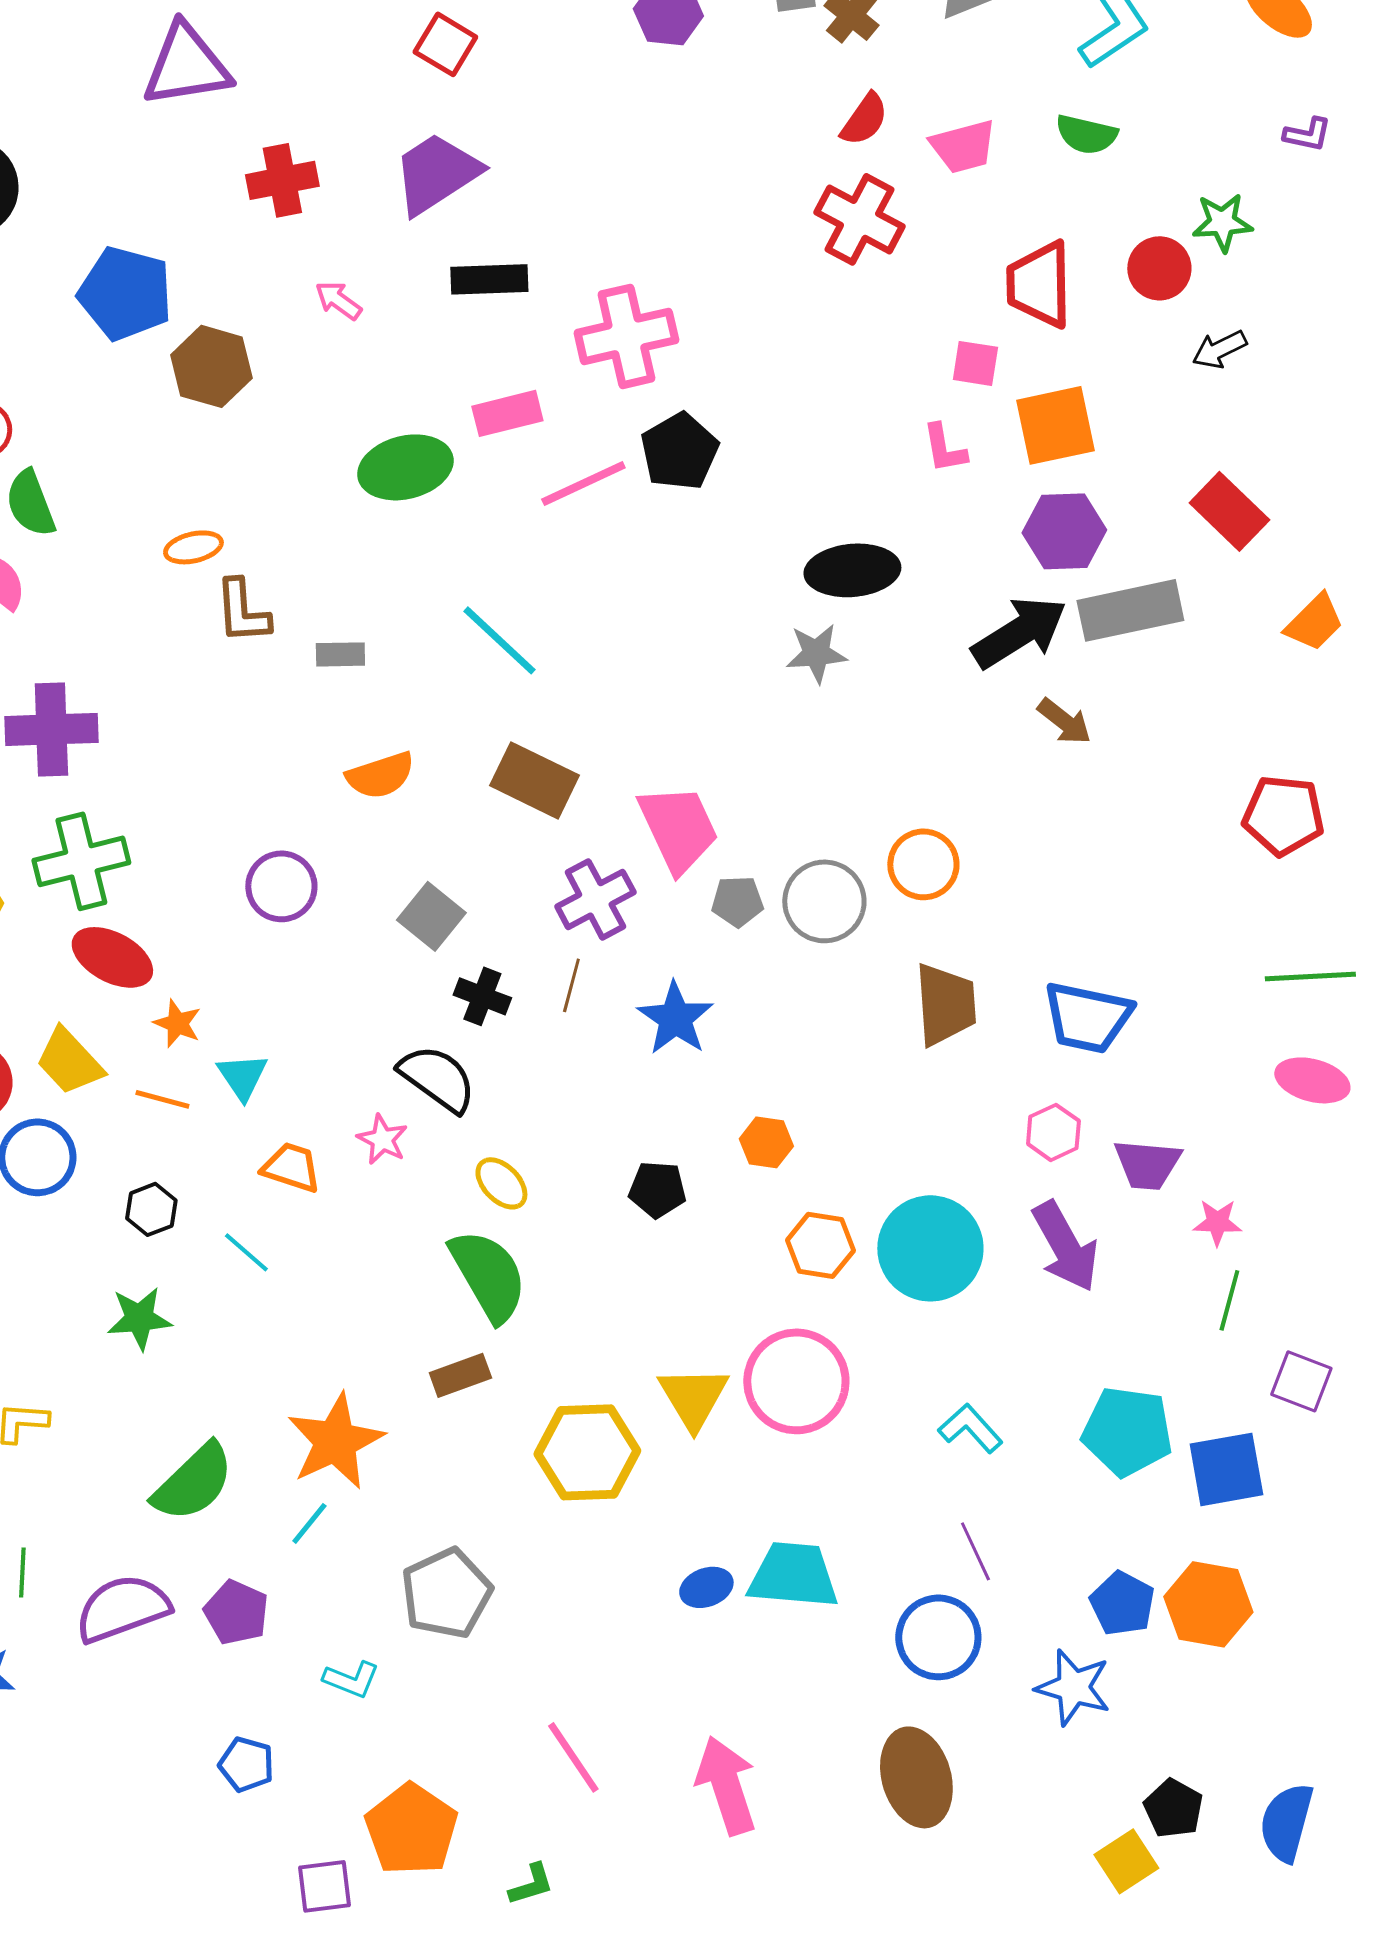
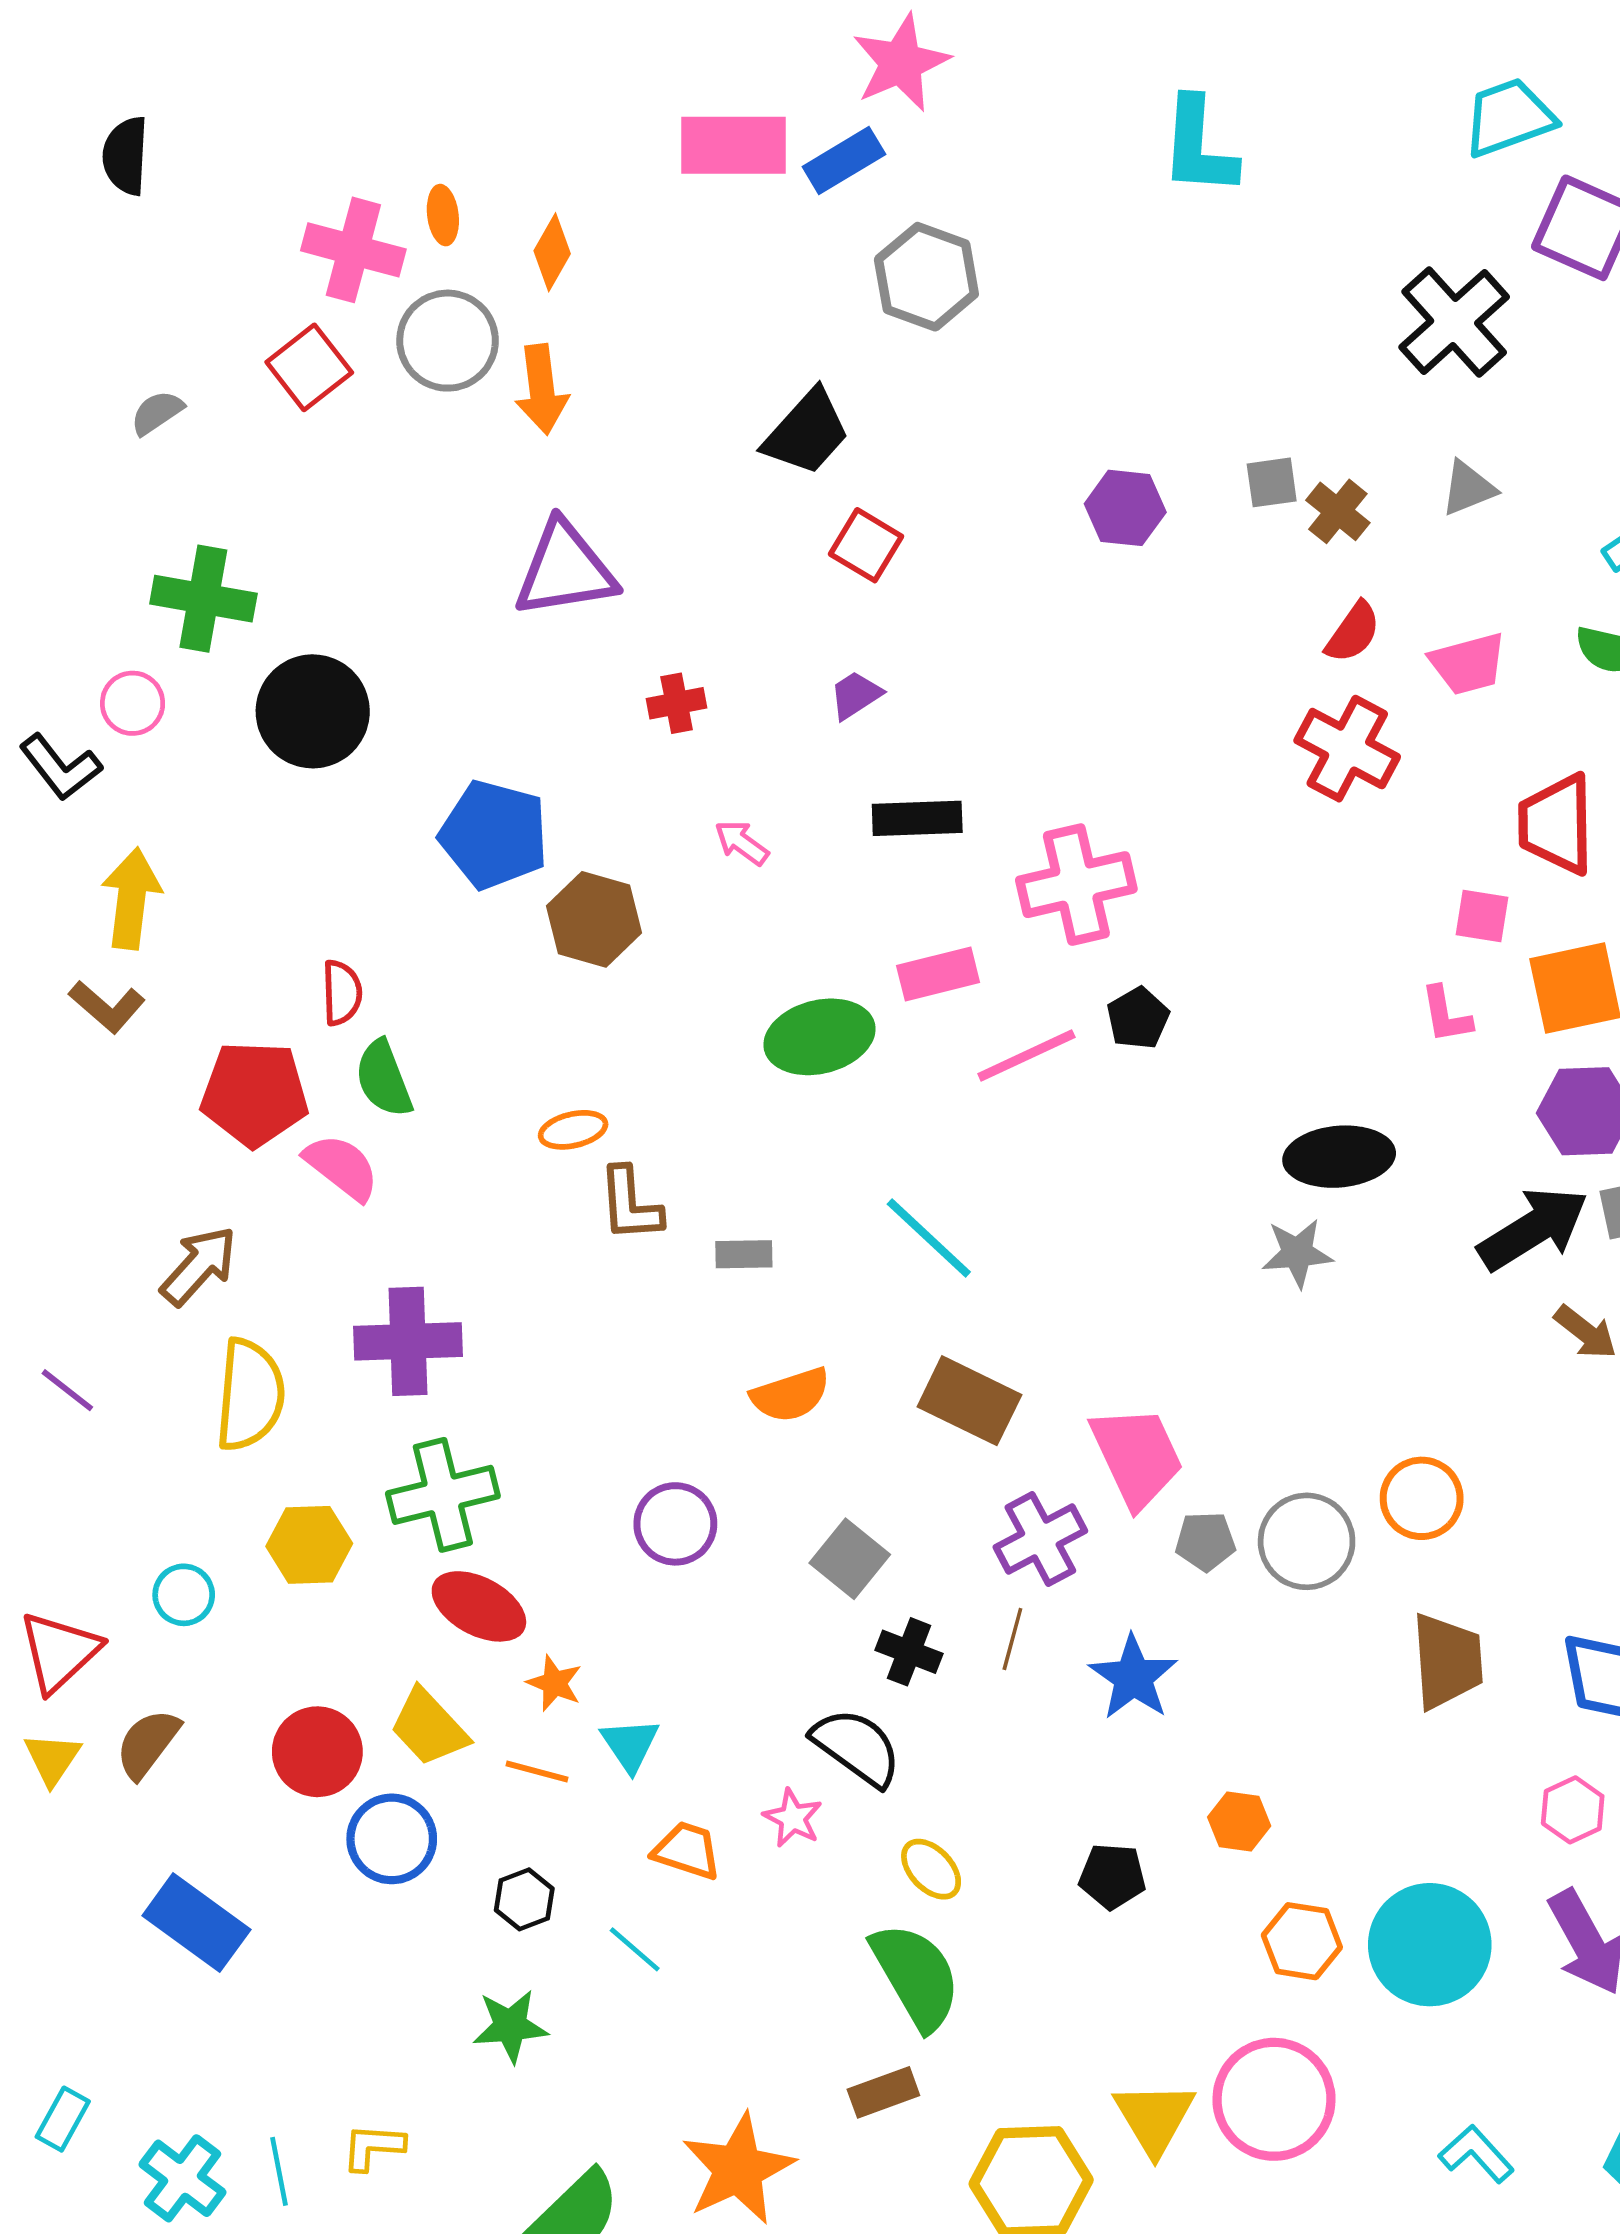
purple trapezoid: (436, 173) -> (856, 695), size x0.5
red cross: (282, 180) -> (677, 703), size x0.7
black pentagon: (679, 451) -> (1138, 1018), size x0.7

